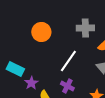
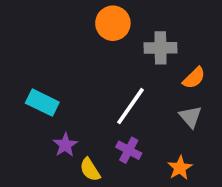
orange circle: (41, 32) -> (113, 23), moved
cyan rectangle: (15, 69) -> (42, 103), moved

